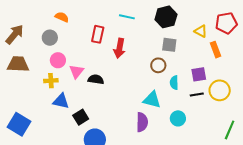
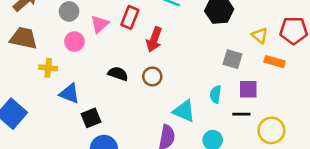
gray square: (169, 45) -> (233, 59), moved
orange rectangle: (216, 50) -> (275, 62), turned -63
brown circle: (158, 65) -> (152, 76), moved
pink triangle: (76, 71) -> (100, 24), moved
yellow cross: (51, 81) -> (48, 68), moved
yellow circle: (220, 90) -> (271, 130), moved

